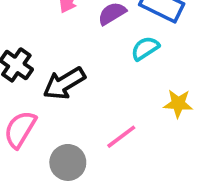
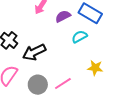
gray circle: (68, 162) -> (38, 85), moved

